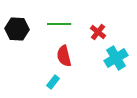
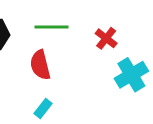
red semicircle: (64, 56) -> (40, 65), moved

